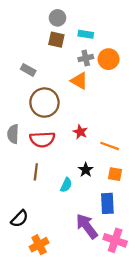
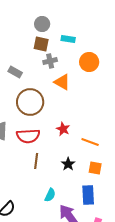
gray cross: (86, 58) -> (50, 61), moved
brown line: (36, 172) -> (36, 161), moved
cyan semicircle: (66, 185) -> (50, 195), moved

